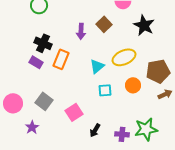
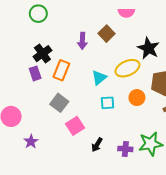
black star: (144, 25) -> (148, 48), moved
black cross: (43, 43) -> (42, 54), turned 30
purple rectangle: (36, 62) -> (35, 73), turned 40
gray square: (44, 101) -> (59, 103), moved

